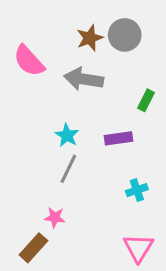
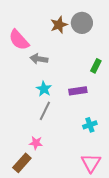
gray arrow: (84, 79) -> (39, 59), moved, size x0.7

